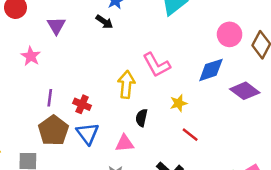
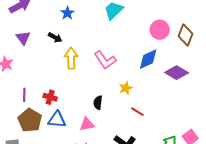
black arrow: (104, 22) -> (55, 37), moved
yellow arrow: (126, 84) -> (71, 58), moved
blue triangle: (88, 133) -> (57, 120), turned -42

